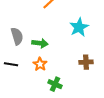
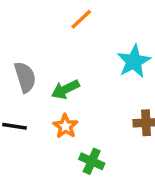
green arrow: (40, 43) -> (65, 89), turned 147

